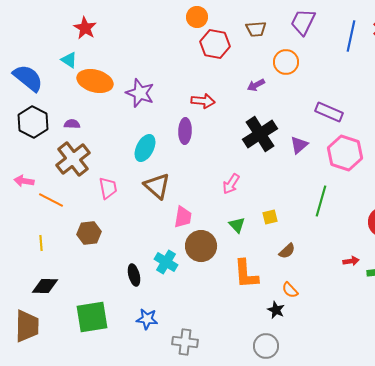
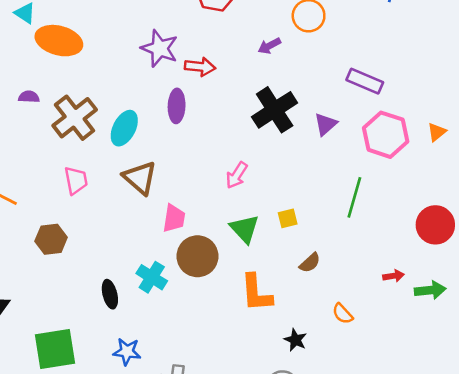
purple star: (140, 93) -> (160, 48), moved
brown cross: (73, 159) -> (75, 118), moved
green triangle: (237, 225) -> (245, 229), size x1.4
orange semicircle: (290, 290) -> (343, 314), moved

